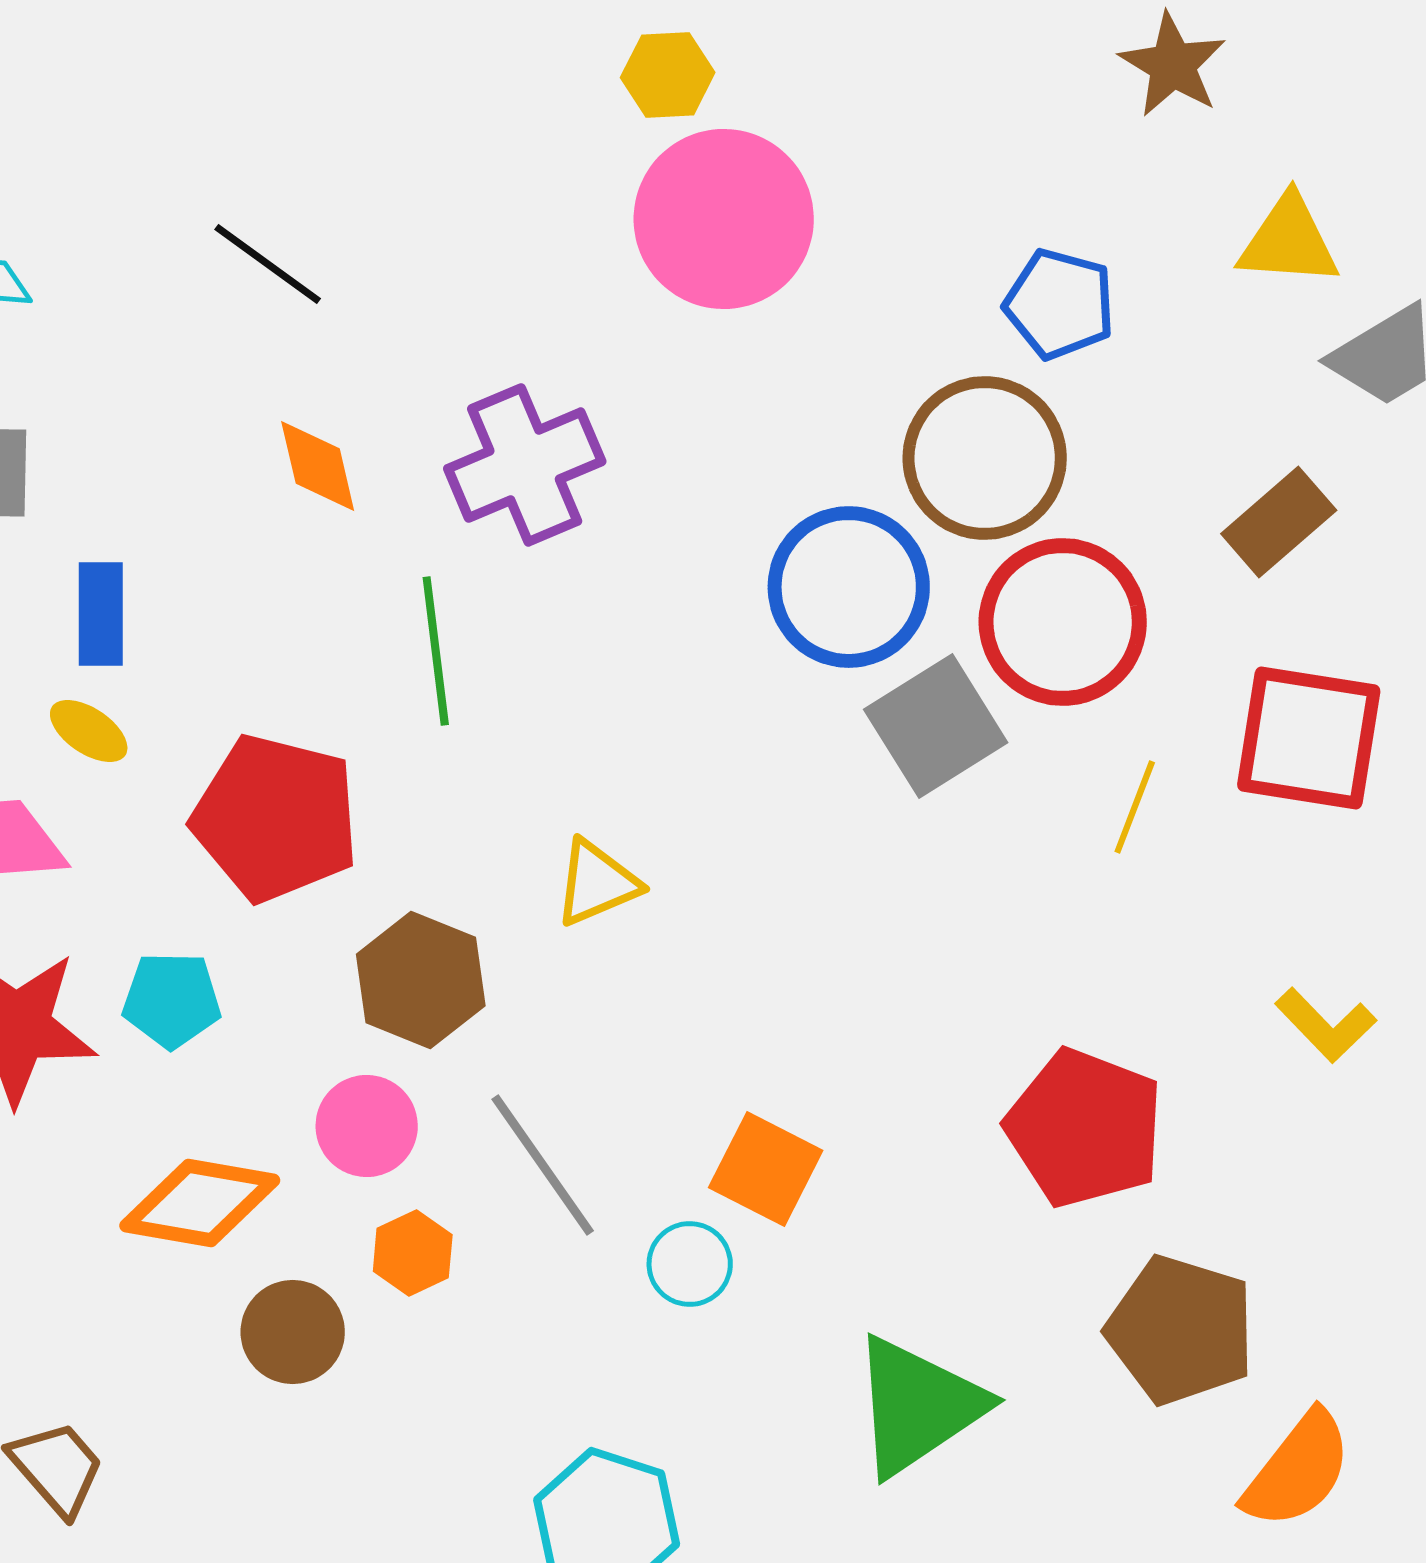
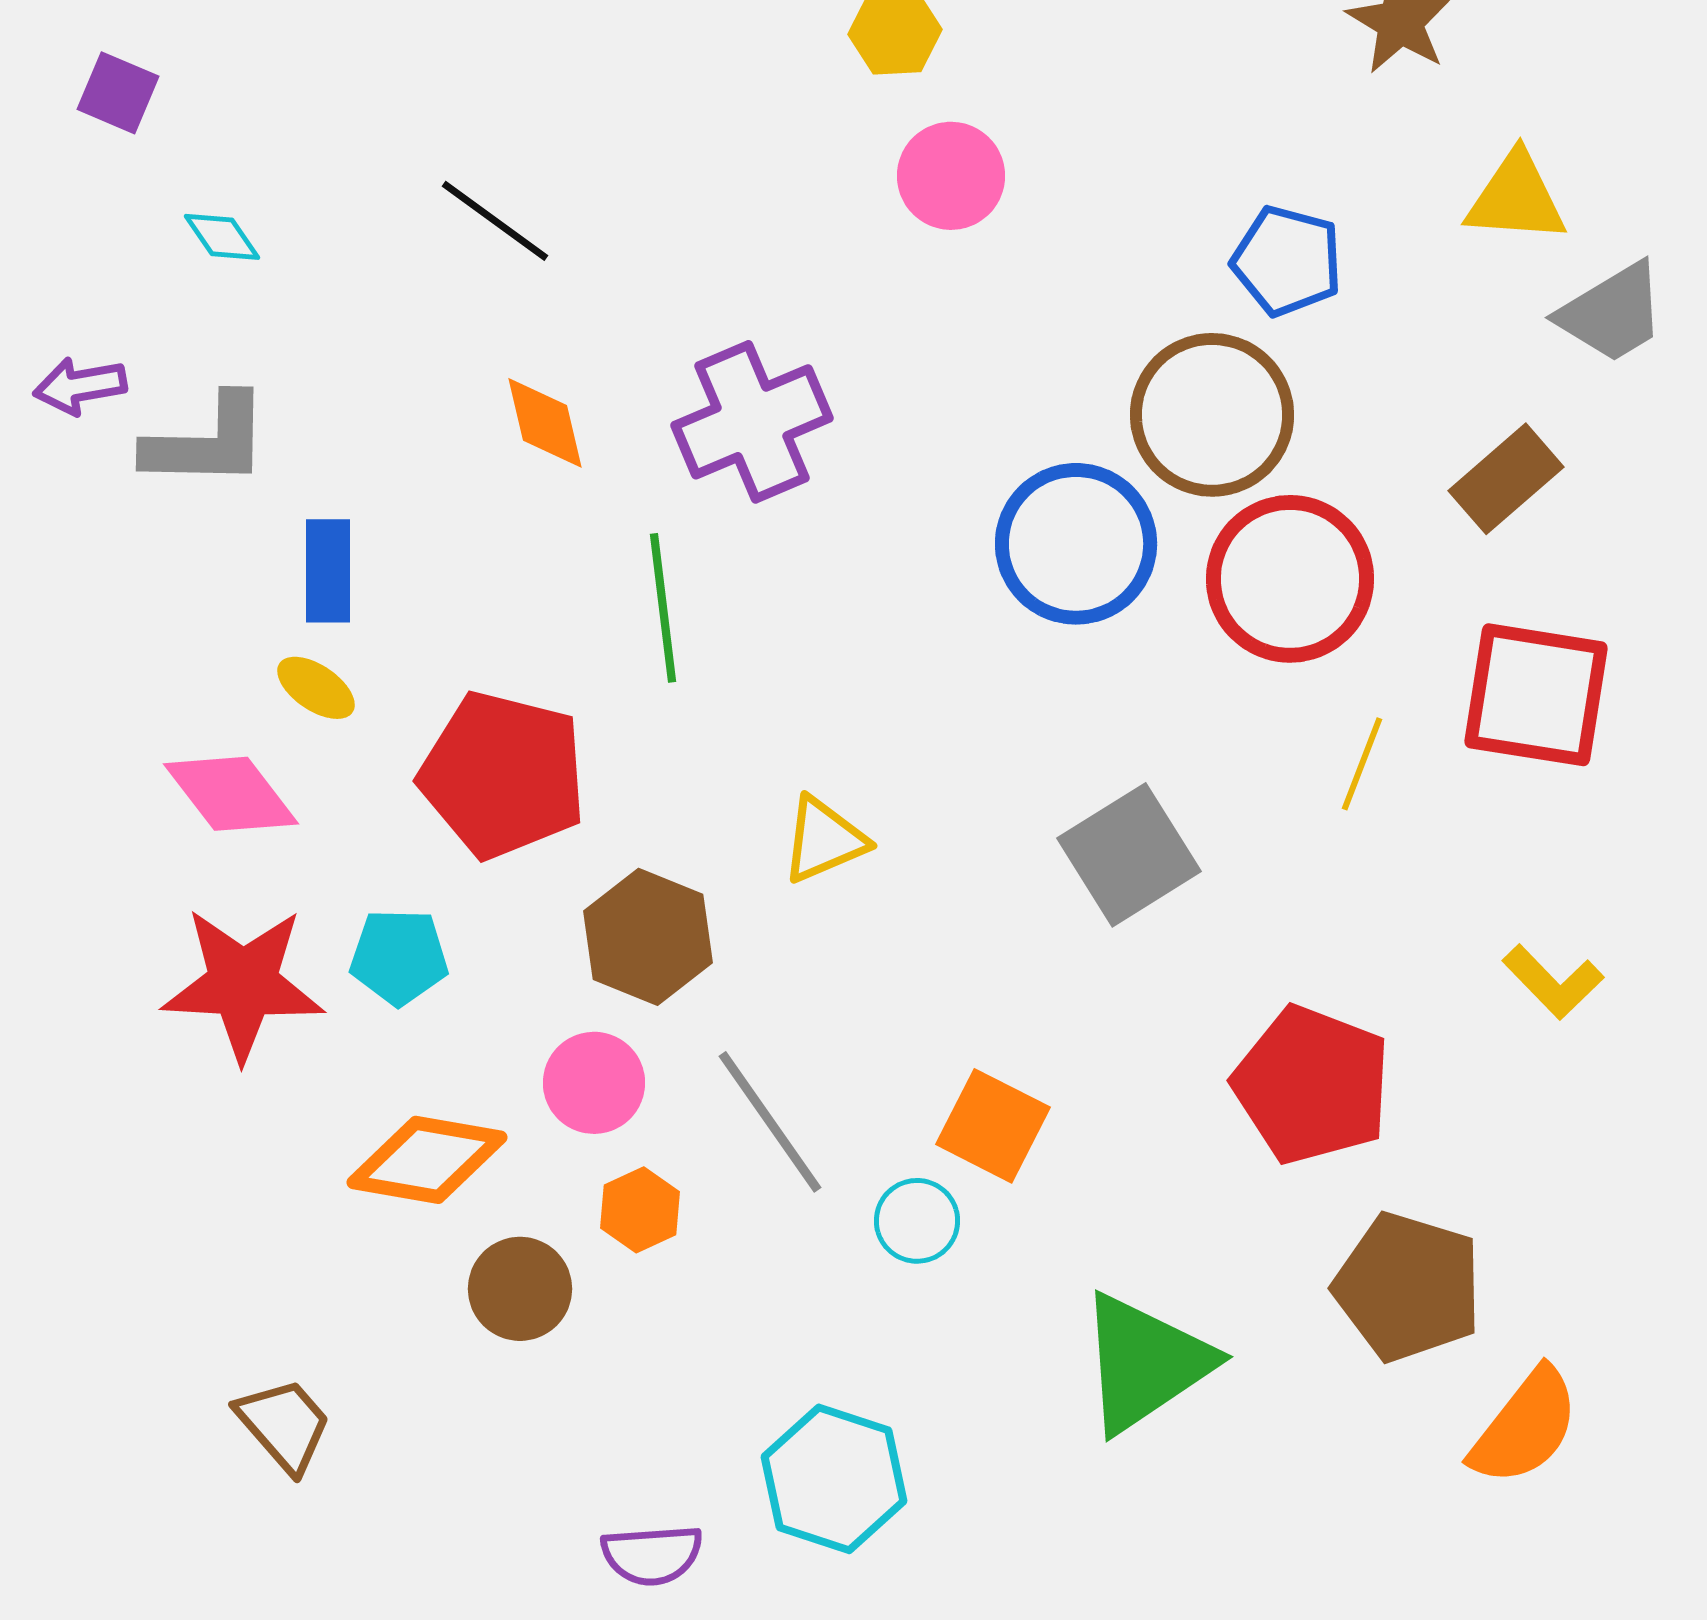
pink circle: (724, 219) -> (951, 176), size x0.6
gray square: (936, 726) -> (1129, 855), moved

